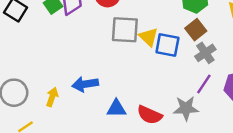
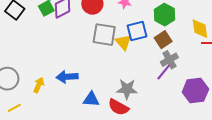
blue square: (167, 45) -> (137, 31), moved, turned -30
purple line: (204, 84) -> (164, 72), moved
gray star: (186, 108) -> (127, 89), moved

